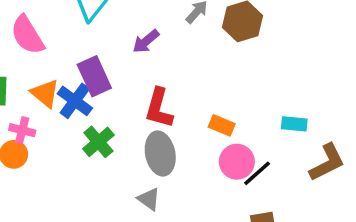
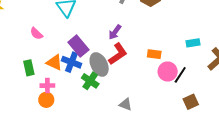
pink semicircle: (27, 35) -> (36, 34), size x0.6
purple arrow: (146, 41) -> (115, 32), moved
red L-shape: (159, 108) -> (118, 54), turned -125
gray ellipse: (160, 154) -> (99, 65), moved

